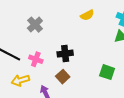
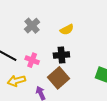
yellow semicircle: (87, 15) -> (67, 30), moved
brown square: (63, 77) -> (59, 78), size x1.5

